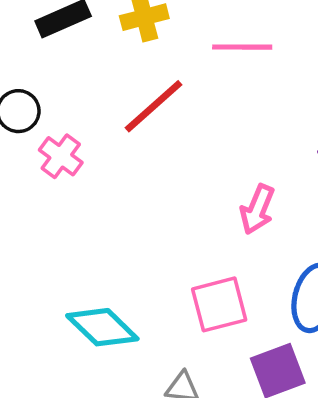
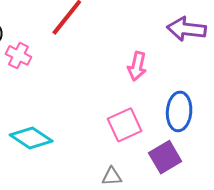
cyan diamond: (102, 327) -> (31, 138), moved

